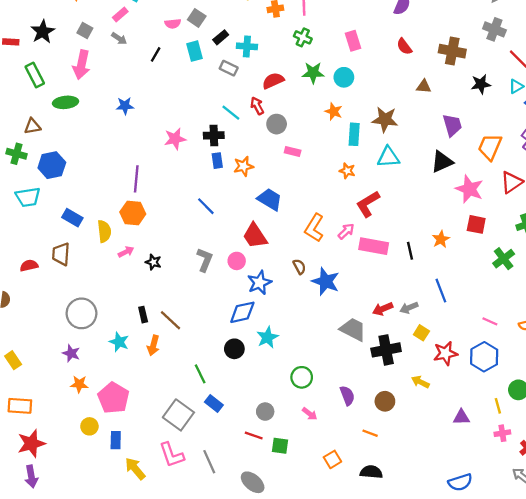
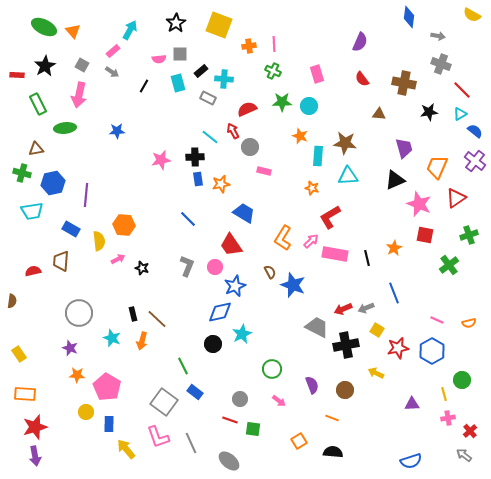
gray square: (197, 18) -> (180, 54), turned -35
purple line: (136, 179) -> (86, 195), moved

